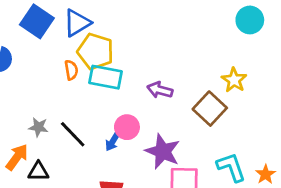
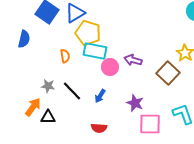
orange semicircle: (71, 70) -> (65, 56), moved
pink circle: (127, 127) -> (110, 67), moved
purple star: (163, 151) -> (135, 103), size x0.7

